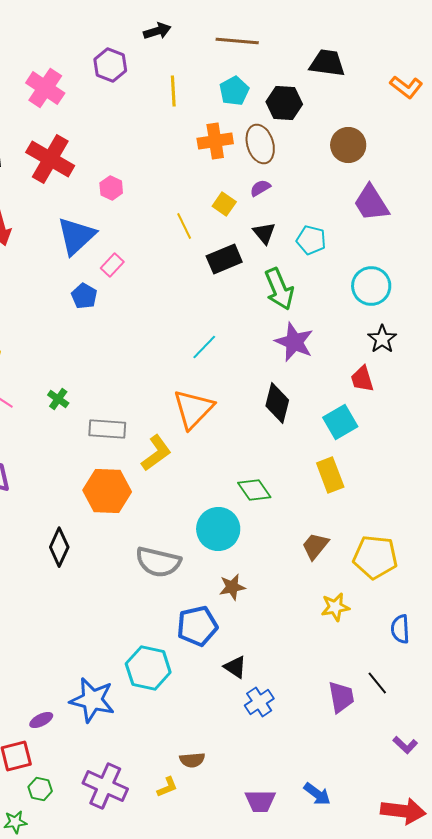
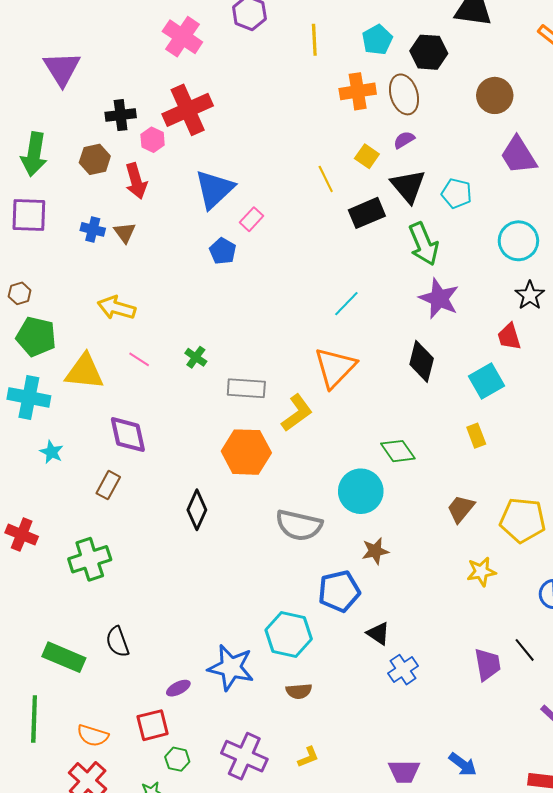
red cross: (50, 159) -> (188, 110), turned 36
pink hexagon: (111, 188) -> (153, 140), moved
black triangle: (264, 233) -> (408, 186), size x1.5
yellow rectangle: (330, 475) -> (476, 436), size x0.7
brown semicircle: (192, 760) -> (299, 691), moved

